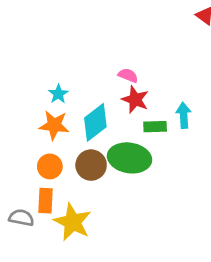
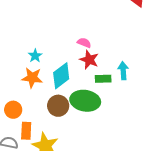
orange circle: (50, 166) -> (13, 110), moved

